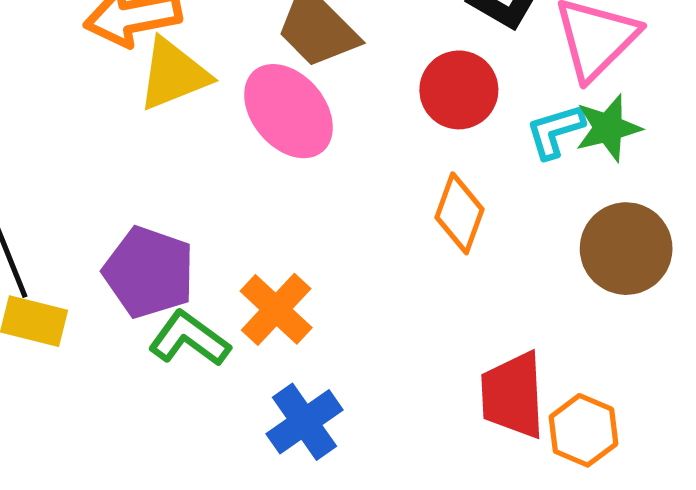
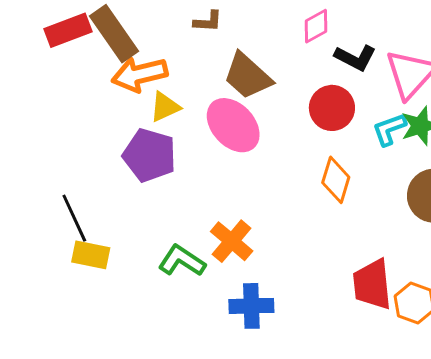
yellow triangle: (173, 74) -> (165, 107), size x0.7
purple pentagon: (149, 272) -> (150, 155), moved
blue cross: (304, 422) -> (251, 306), turned 36

